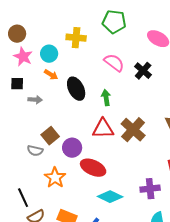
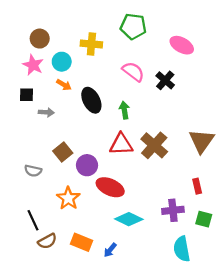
brown circle: (17, 34) -> (40, 39), moved
gray semicircle: (35, 151) -> (33, 171), moved

